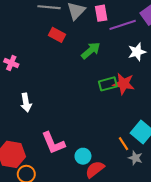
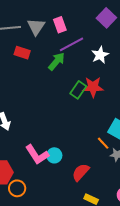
purple line: (123, 25) -> (71, 44), moved
green rectangle: (108, 84) -> (78, 90), turned -30
cyan circle: (83, 156) -> (54, 155), moved

